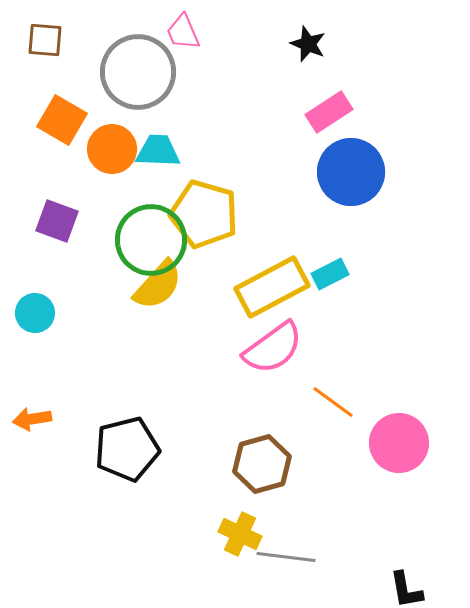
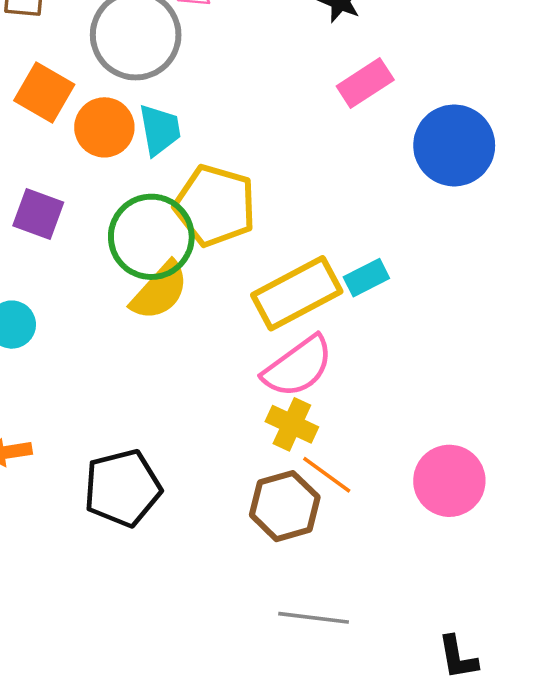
cyan trapezoid: (158, 151) -> (160, 130), turned 78
blue circle: (351, 172) -> (454, 145), moved
orange line: (333, 402) -> (327, 475), moved
yellow cross: (240, 534) -> (292, 424), moved

